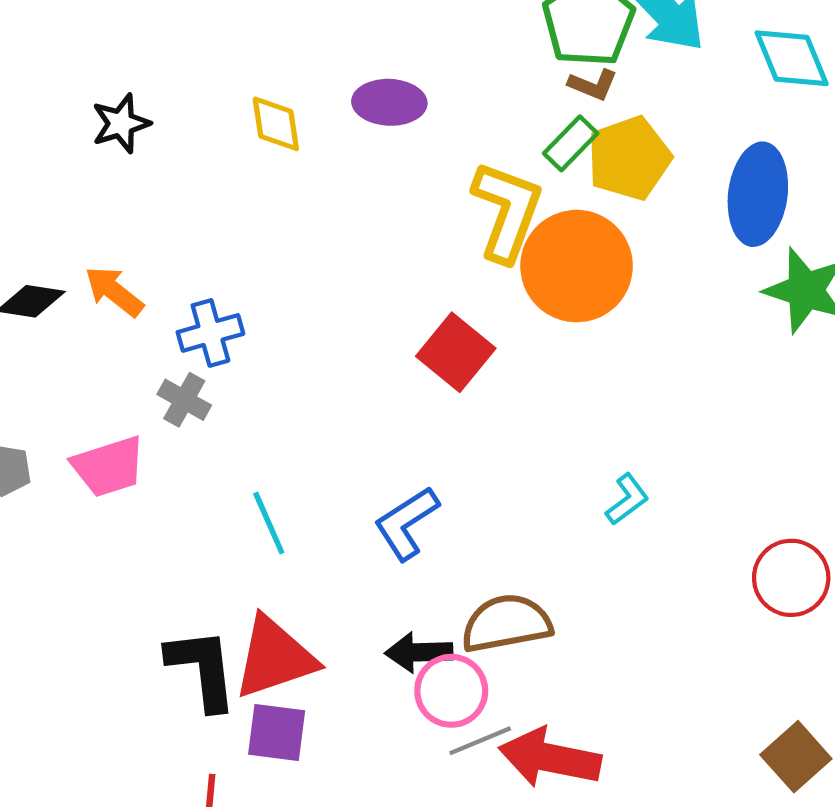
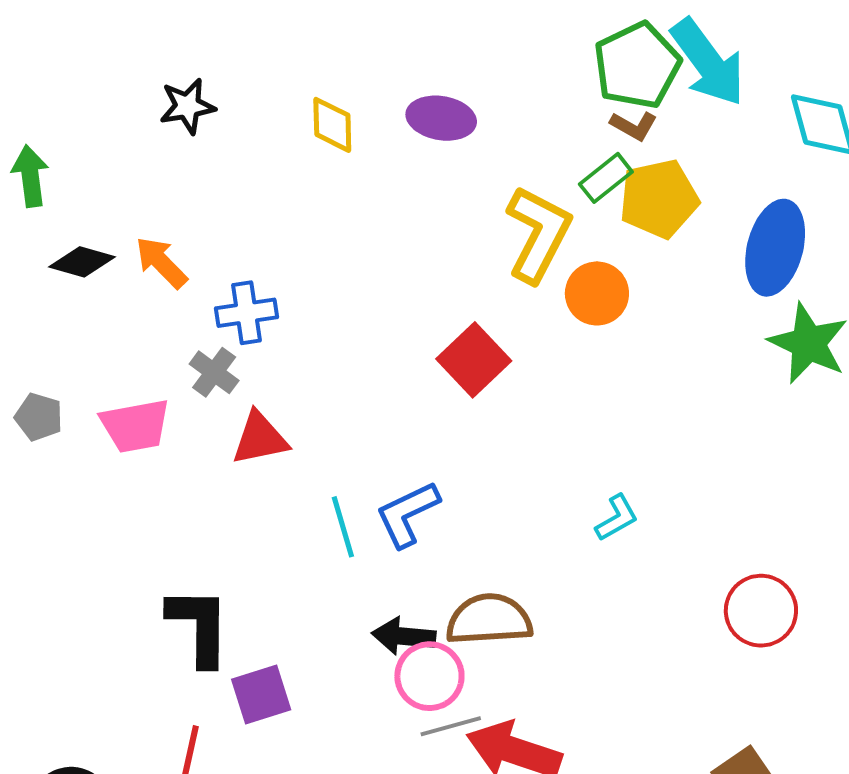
orange circle: (577, 266) -> (597, 293), size x0.6
cyan line: (269, 523) -> (343, 527), moved
red triangle: (275, 658) -> (260, 438), moved, size x0.7
purple square: (277, 733) -> (261, 695), turned -32

